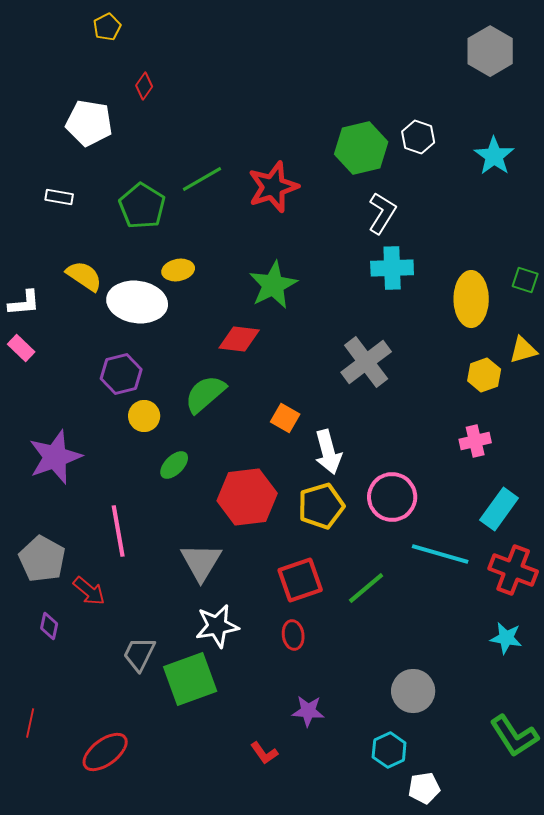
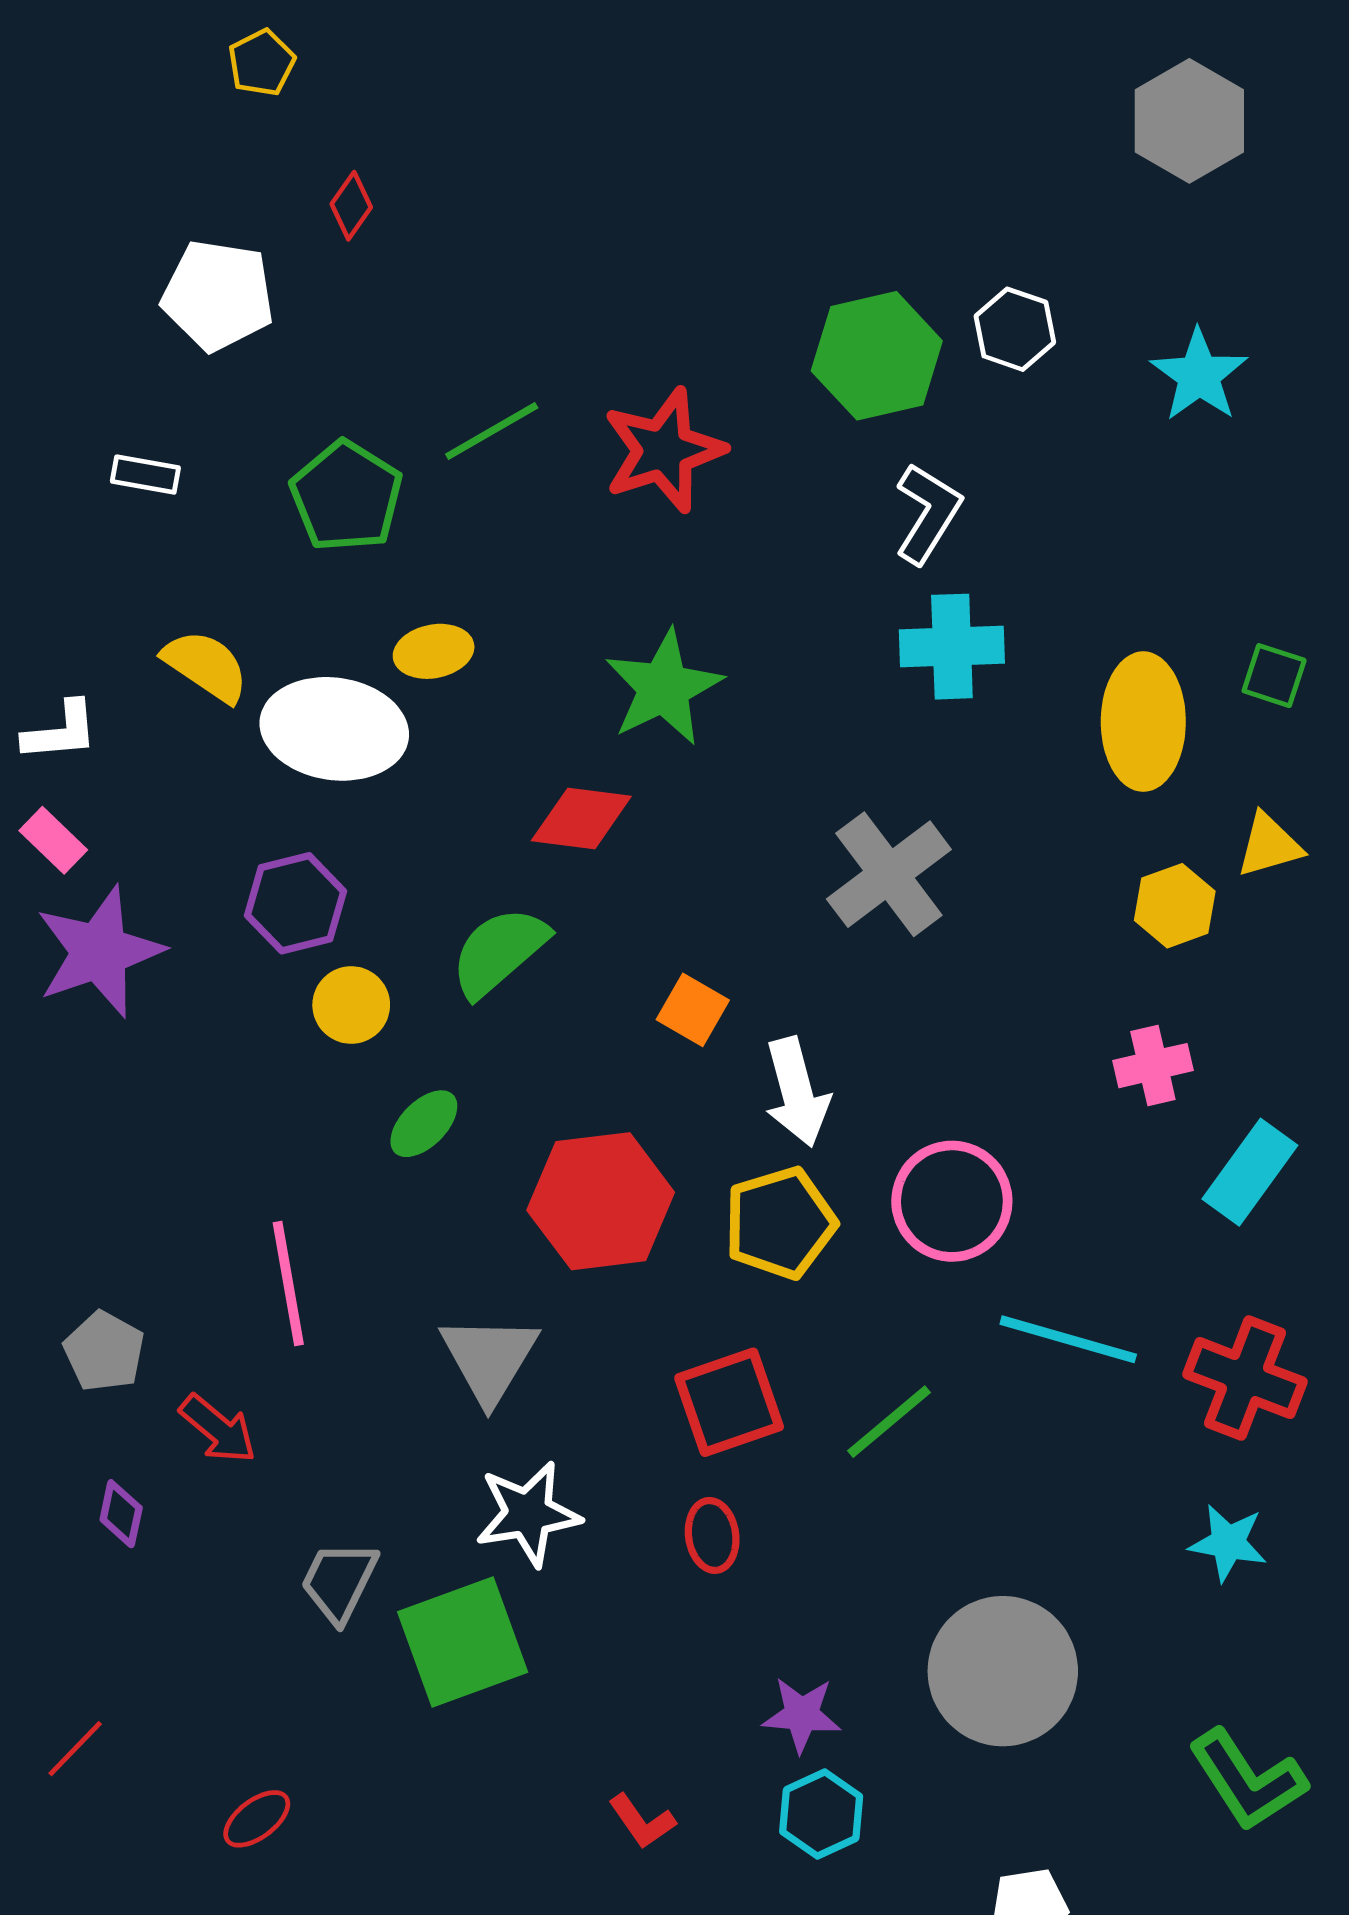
purple star: (55, 457) -> (99, 952), moved
cyan rectangle: (499, 509) -> (1250, 1172), moved
gray pentagon: (42, 559) -> (104, 1351), size x0.7
gray circle: (413, 691) -> (1003, 1671), size x1.4
purple star: (308, 711) -> (802, 1715), moved
red line: (30, 723) -> (75, 1749), turned 32
cyan hexagon: (389, 750) -> (821, 1814), moved
red ellipse: (105, 752) -> (257, 1819), size x0.6

